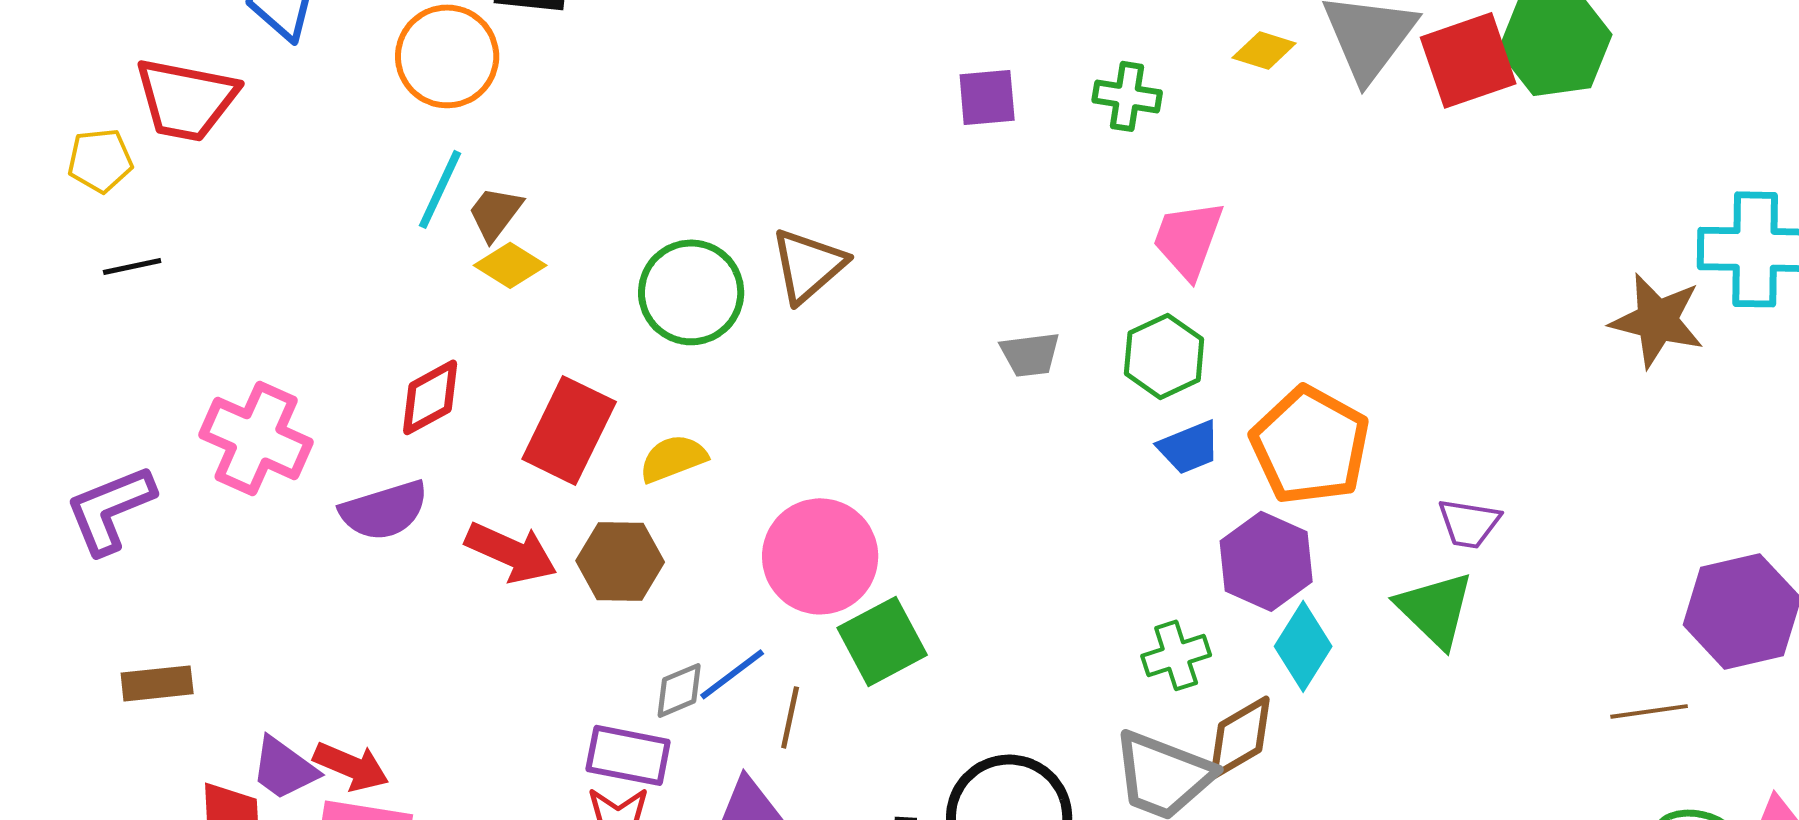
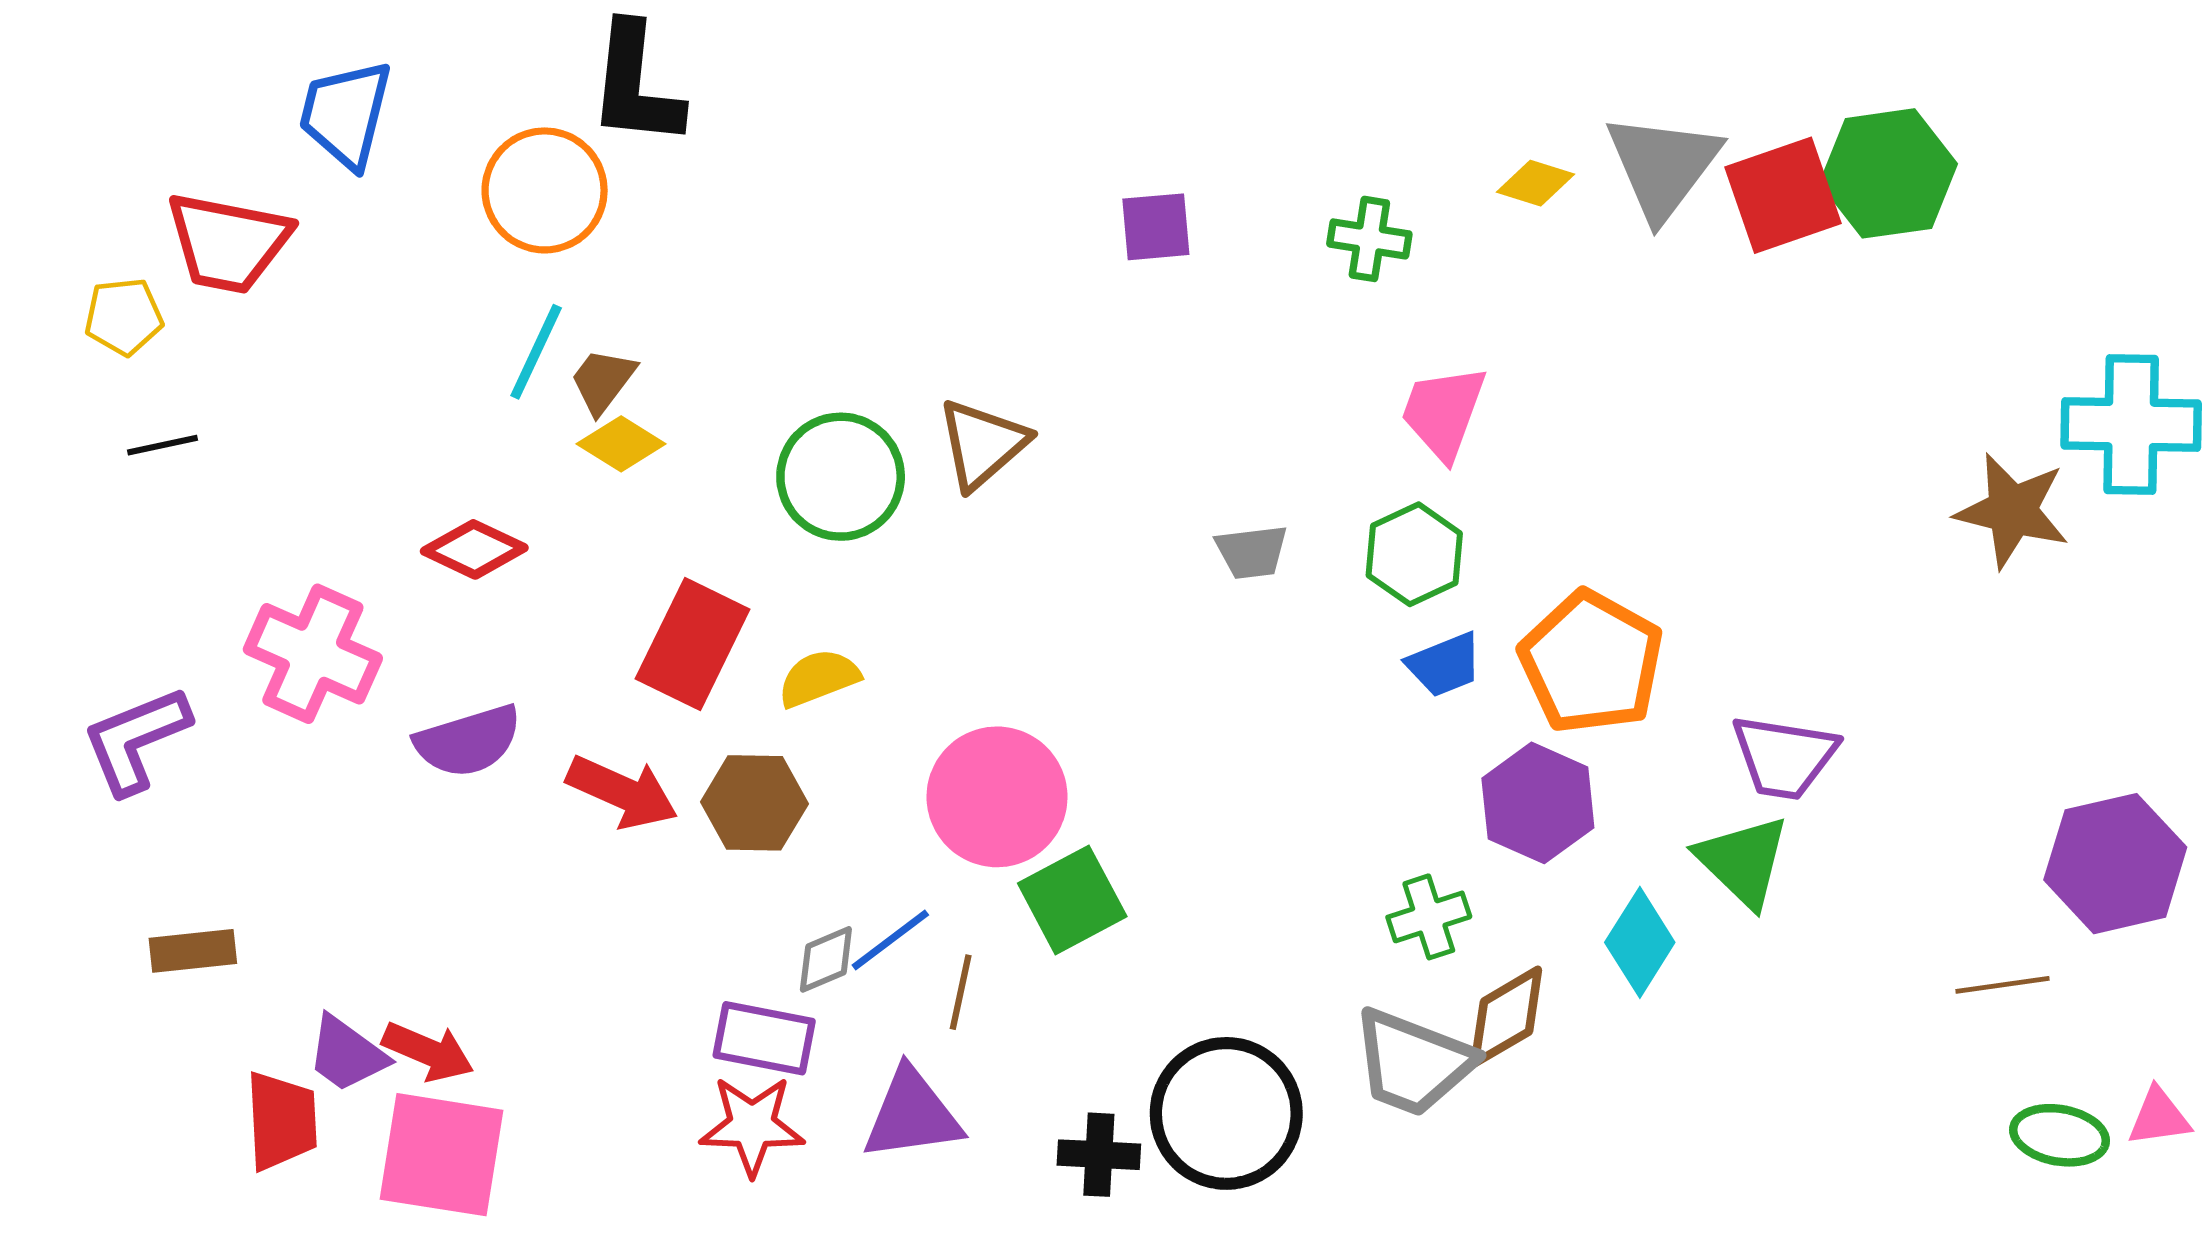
purple square: (987, 97) -> (1156, 227), moved
red diamond: (430, 397) -> (474, 549), moved, turned 54
purple trapezoid: (1469, 523) -> (1784, 757), size x1.4
cyan diamond: (1303, 646) -> (1640, 942), moved

